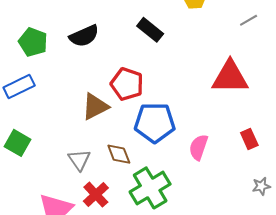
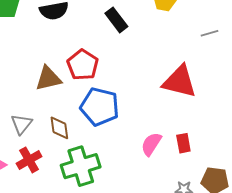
pink semicircle: (198, 147) -> (151, 144), moved

